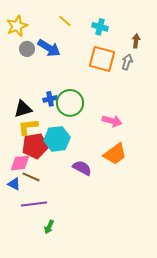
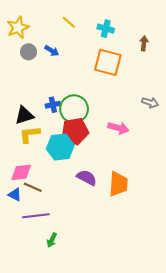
blue arrow: (49, 48) -> (52, 51), size x0.6
gray arrow: (127, 62) -> (150, 103), moved, turned 91
red pentagon: (35, 146) -> (75, 131), moved
orange trapezoid: (115, 154) -> (118, 184), moved, turned -50

